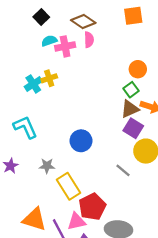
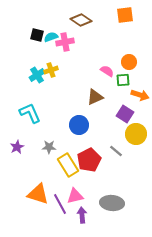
black square: (41, 17) -> (37, 35), moved, turned -32
pink semicircle: (89, 40) -> (107, 71), moved, turned -56
green square: (131, 90) -> (123, 80), turned 32
brown triangle: (130, 109) -> (95, 97), moved
red pentagon: (92, 207) -> (89, 160), moved

